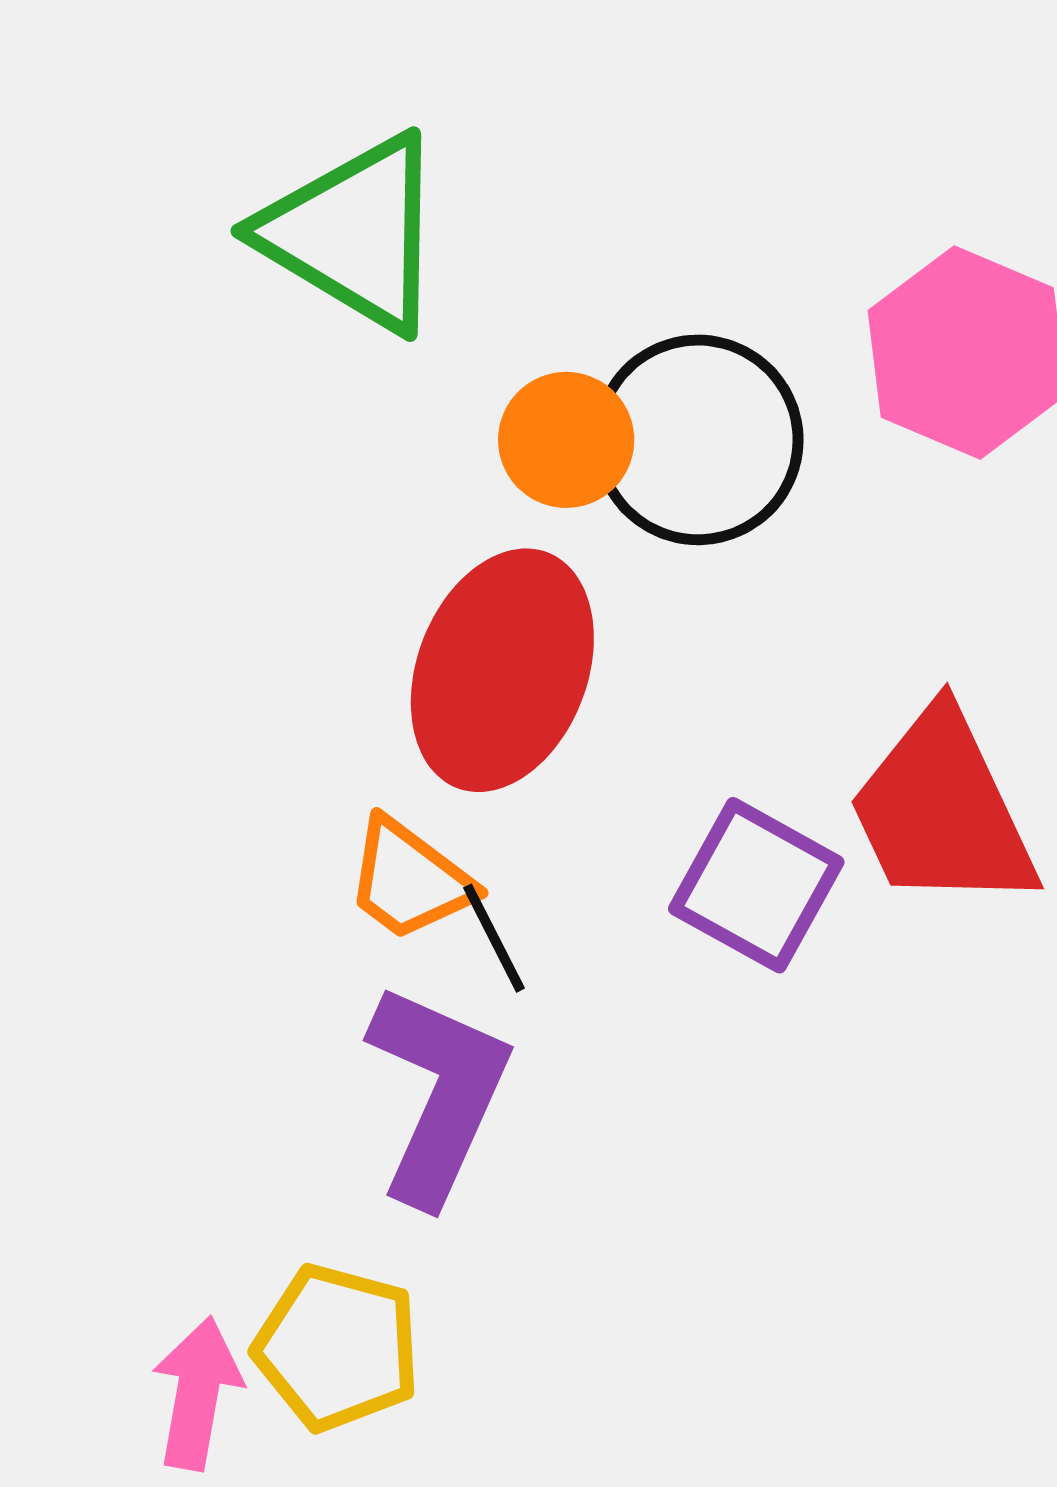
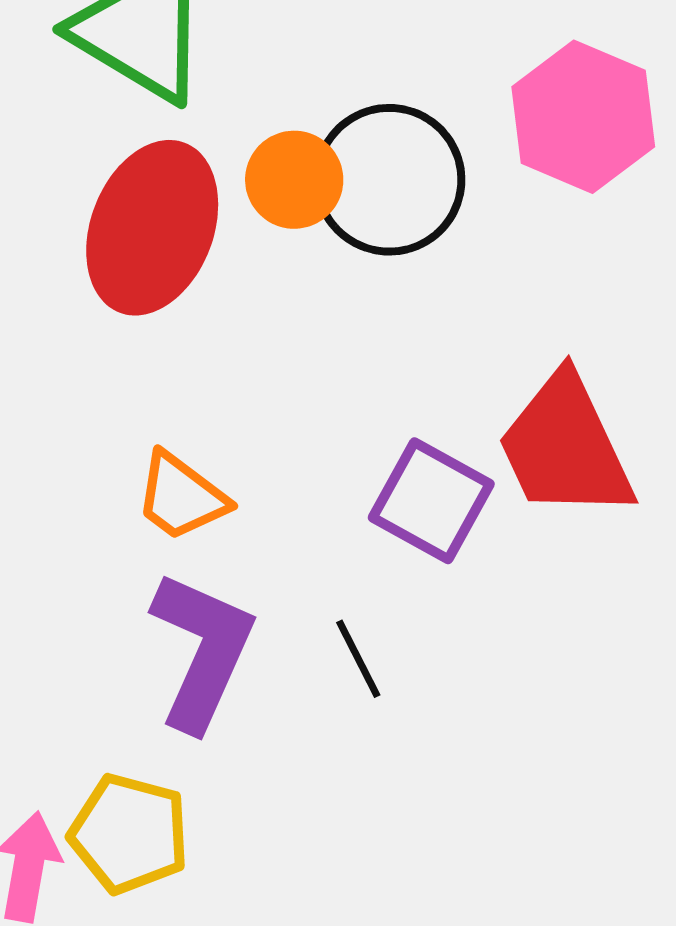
red ellipse: (502, 670) -> (152, 228), moved
black line: (494, 938) -> (358, 659), moved

